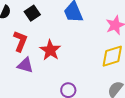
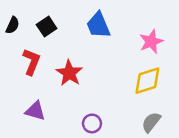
purple triangle: (25, 65) -> (35, 111), moved

